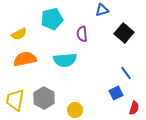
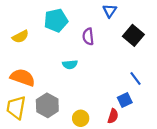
blue triangle: (102, 10) -> (110, 11), turned -40
orange semicircle: (25, 59) -> (23, 77), moved, turned 30
cyan semicircle: (65, 60) -> (70, 64), size x0.6
red semicircle: (134, 108) -> (113, 116), moved

